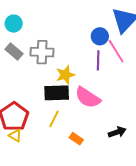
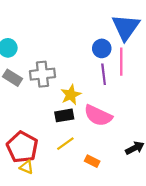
pink line: (116, 51) -> (121, 62), turned 40
black rectangle: (57, 93) -> (64, 115), size x0.7
yellow line: (54, 119) -> (65, 144), turned 36

